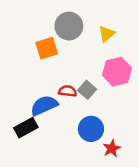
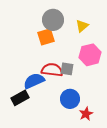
orange square: (47, 48) -> (46, 37), moved
gray square: (87, 90) -> (67, 69), turned -32
red semicircle: (68, 91) -> (52, 70), size x1.5

